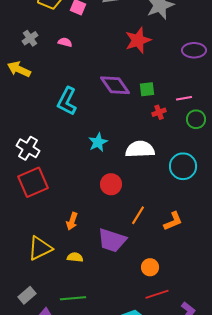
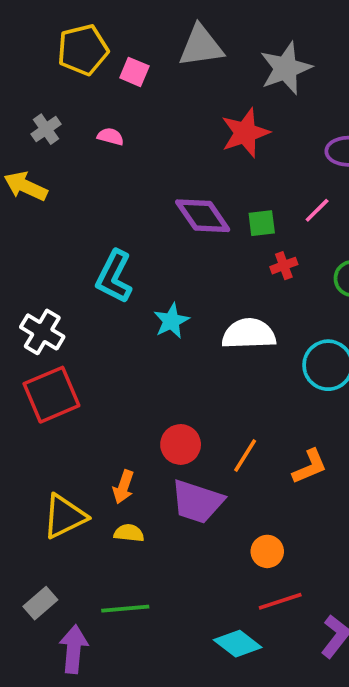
pink line: (184, 98) -> (317, 210), moved, turned -35
cyan L-shape: (67, 101) -> (114, 277), moved
red circle: (111, 184) -> (181, 444), moved
orange arrow: (72, 221) -> (123, 487), moved

